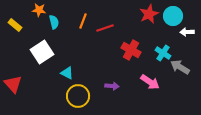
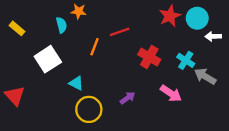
orange star: (39, 10) -> (79, 11), moved
orange line: (83, 21) -> (95, 47), moved
purple arrow: (112, 86) -> (128, 98), turned -40

